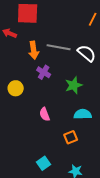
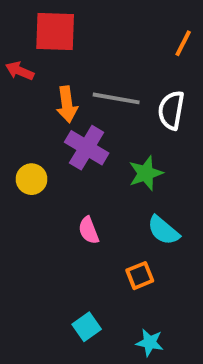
white semicircle: (87, 53) -> (171, 110), turned -120
purple cross: (44, 72) -> (87, 148), size x1.5
cyan semicircle: (83, 114) -> (163, 230), turned -138

